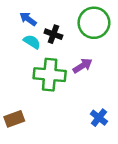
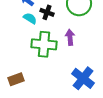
purple arrow: (83, 66) -> (70, 37), turned -63
blue cross: (99, 118) -> (83, 78), size x1.6

